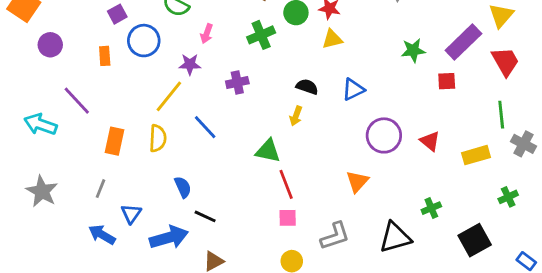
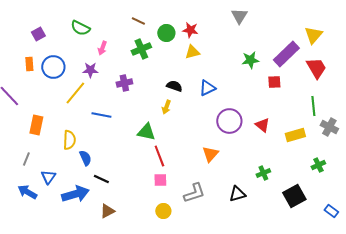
blue circle: (144, 41) -> (53, 67), moved
blue line: (205, 127) -> (101, 115), turned -36
yellow semicircle: (158, 138) -> (69, 140), moved
black triangle: (395, 237) -> (237, 194), size x0.7

